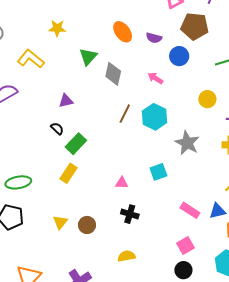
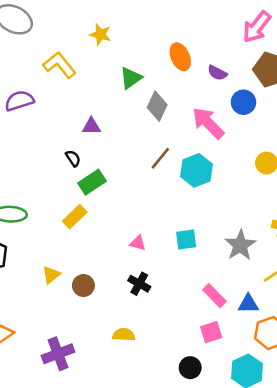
pink arrow: (155, 78) -> (208, 123), size x1.8
gray star: (187, 143) -> (240, 245), moved
pink square: (186, 245) -> (211, 332), moved

